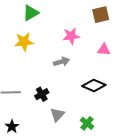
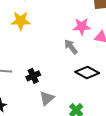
pink star: (71, 36) -> (82, 27), moved
gray arrow: (62, 62) -> (71, 47), moved, turned -119

